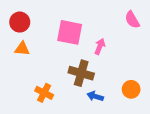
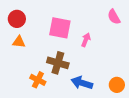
brown cross: (81, 73) -> (58, 63), moved
orange circle: (131, 89) -> (117, 85), moved
blue arrow: (95, 96) -> (82, 83), size x1.5

